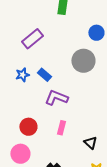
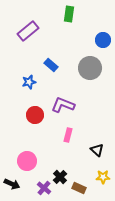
purple rectangle: (32, 39) -> (28, 31), moved
blue rectangle: (44, 75) -> (51, 65), moved
red circle: (28, 127) -> (35, 115), moved

